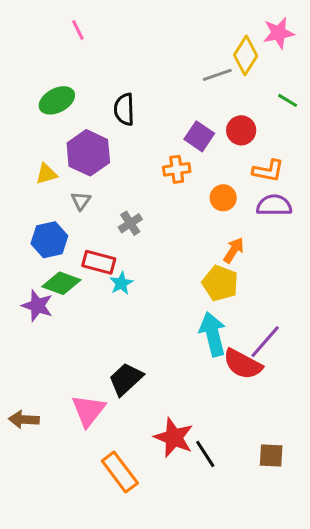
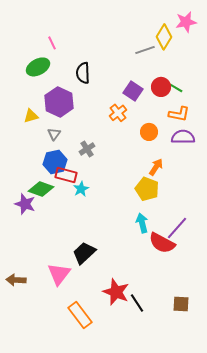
pink line: (78, 30) -> (52, 43), moved
green line: (288, 100) -> (176, 88), moved
orange cross: (177, 169) -> (118, 113), turned -30
blue hexagon: (49, 240) -> (55, 162), moved
cyan arrow: (213, 334) -> (142, 223), size x0.7

